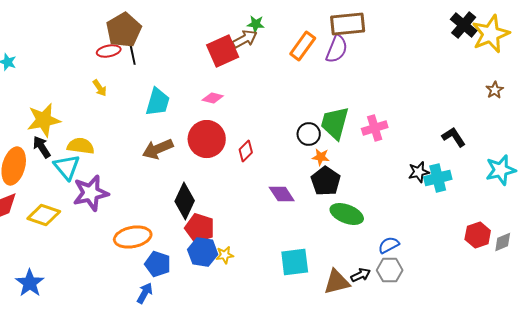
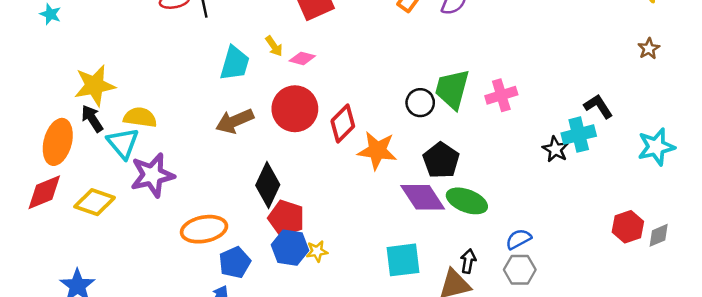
yellow arrow: (100, 88) -> (274, 46), moved
red diamond: (246, 151) -> (343, 124), size x1.4
orange star: (321, 157) -> (377, 151), moved, size x1.8
black star: (419, 172) -> (555, 149), turned -30
cyan cross: (438, 178) -> (579, 135), moved
purple diamond: (282, 194) -> (423, 197), moved, size x1.4
blue pentagon: (158, 264) -> (235, 262), turned 30
black arrow: (361, 275) -> (468, 261), moved, turned -54

